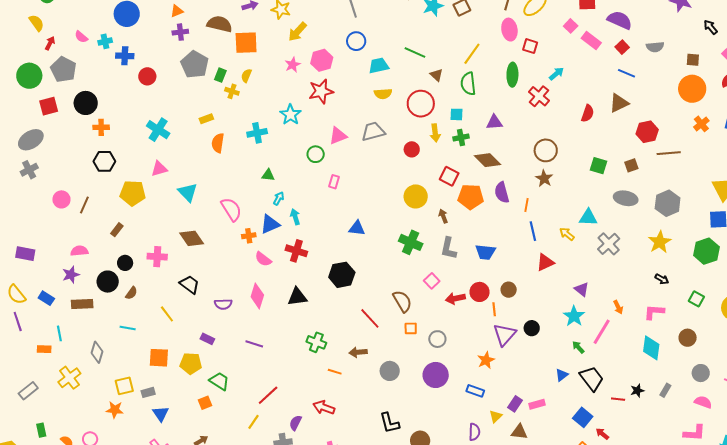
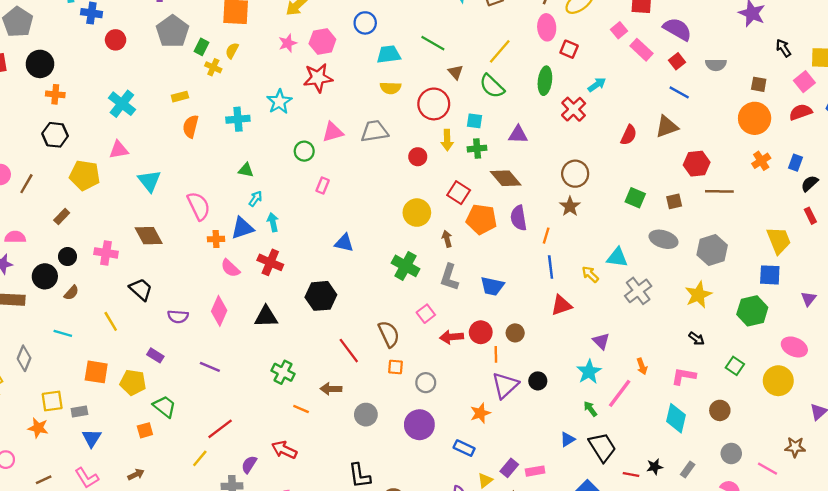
green semicircle: (468, 84) -> (492, 86), turned -45

